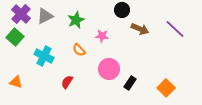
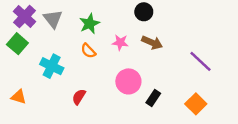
gray triangle: (45, 16) -> (53, 19), turned -42
brown arrow: (140, 29) -> (152, 43), moved
purple line: (175, 29) -> (200, 61), moved
orange semicircle: (79, 50) -> (88, 51), moved

